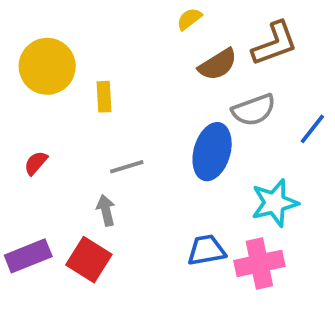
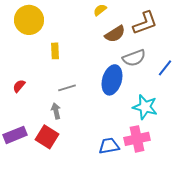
yellow circle: (47, 66) -> (29, 20), moved
cyan star: (275, 203) -> (145, 107), turned 30
blue trapezoid: (206, 250) -> (109, 146), moved

